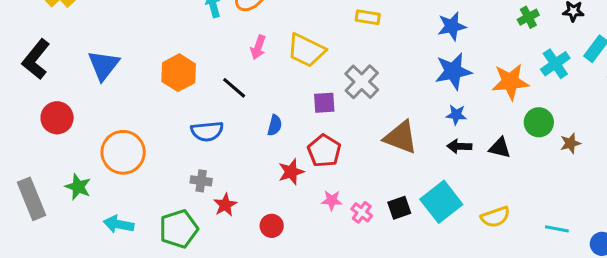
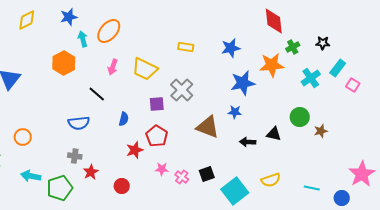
blue star: (452, 26) -> (231, 48), moved
orange hexagon: (179, 73) -> (64, 63), moved
orange star: (510, 82) -> (272, 65), moved
blue star: (456, 115) -> (235, 112), moved
black arrow: (459, 146) -> (248, 142), moved
orange circle: (123, 152) -> (23, 137), size x0.6
cyan square: (441, 202) -> (235, 191), moved
cyan arrow: (119, 224) -> (31, 176), moved

